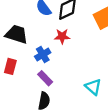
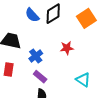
red star: (62, 36) -> (67, 48), moved

